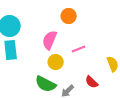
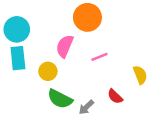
orange circle: (69, 16) -> (87, 17), size x1.5
yellow circle: (56, 62) -> (48, 71), moved

